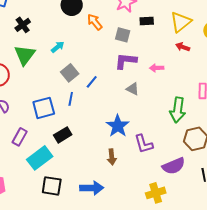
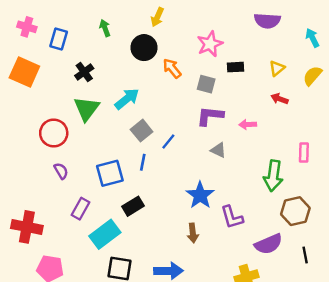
yellow triangle: (181, 22) -> (277, 68), size x0.6
cyan arrow: (58, 47) -> (127, 99), size x1.5

